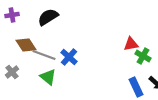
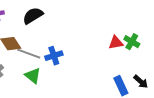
green cross: (143, 56) -> (132, 42), moved
blue cross: (69, 57) -> (54, 56), turned 30

